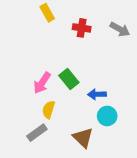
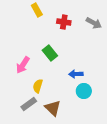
green rectangle: (69, 79) -> (50, 53), moved
pink arrow: (42, 83) -> (23, 65), moved
brown triangle: (83, 138) -> (53, 108), moved

